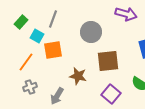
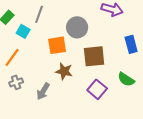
orange square: (53, 50) -> (57, 45), moved

